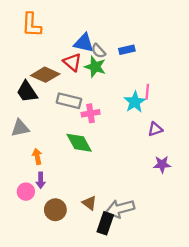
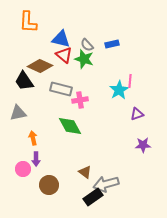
blue triangle: (84, 43) -> (61, 39), moved
brown triangle: (89, 203) -> (85, 172), moved
black rectangle: (105, 223) -> (93, 197), turned 36

